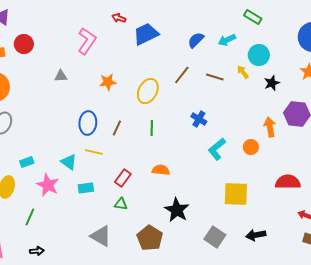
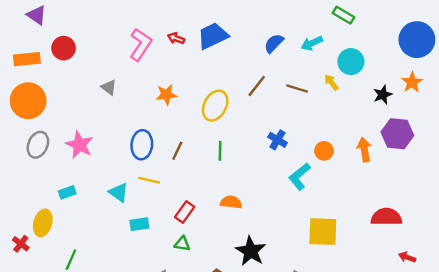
red arrow: (119, 18) -> (176, 38), moved
gray triangle: (61, 76) -> (109, 87), turned 40
black star: (272, 83) -> (383, 95), moved
orange circle: (251, 147) -> (324, 151), moved
pink star: (48, 185) -> (79, 145), moved

